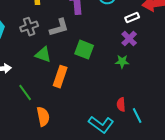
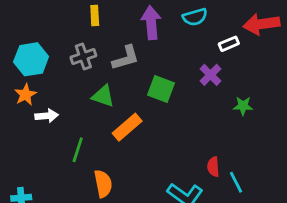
purple cross: (129, 39) -> (210, 75), moved
green star: (122, 62) -> (243, 106), moved
orange rectangle: (60, 77) -> (127, 127), turned 30
green line: (25, 93) -> (78, 150), turned 54

